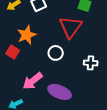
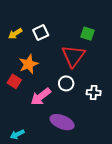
white circle: (56, 53) -> (66, 83), moved
pink arrow: (33, 81) -> (41, 97), moved

